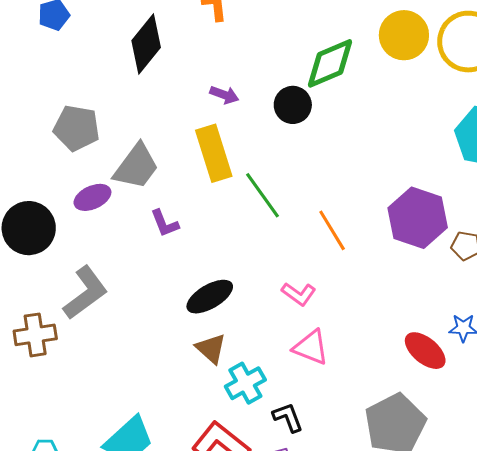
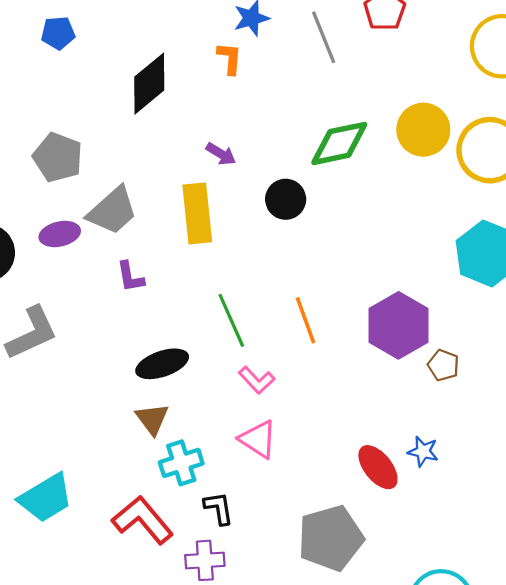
black circle: (293, 105) -> (286, 199), moved
green line: (263, 195) -> (231, 320), moved

